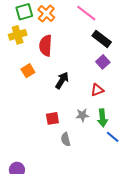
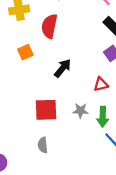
red square: (52, 118) -> (46, 110), size x1.5
gray semicircle: (66, 139) -> (43, 145), moved

